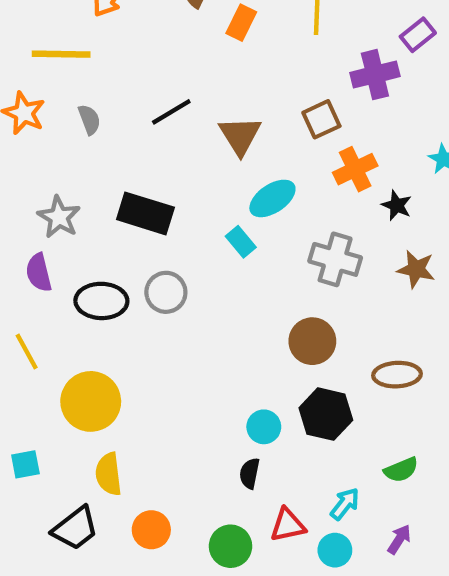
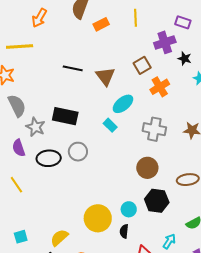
orange rectangle: (241, 23) -> (101, 24), turned 42
purple rectangle: (418, 35) -> (183, 22), turned 63
black line: (171, 112) -> (73, 68), turned 48
gray semicircle: (89, 120) -> (17, 106), moved, size x1.6
black star: (397, 205) -> (185, 59), moved
gray star: (59, 217) -> (36, 127), moved
yellow circle: (91, 401) -> (98, 218), moved
yellow semicircle: (109, 474) -> (59, 238), turned 60

